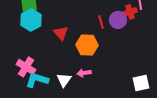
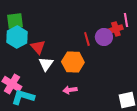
red triangle: (61, 33) -> (38, 47), moved
white triangle: (64, 80) -> (46, 64), moved

